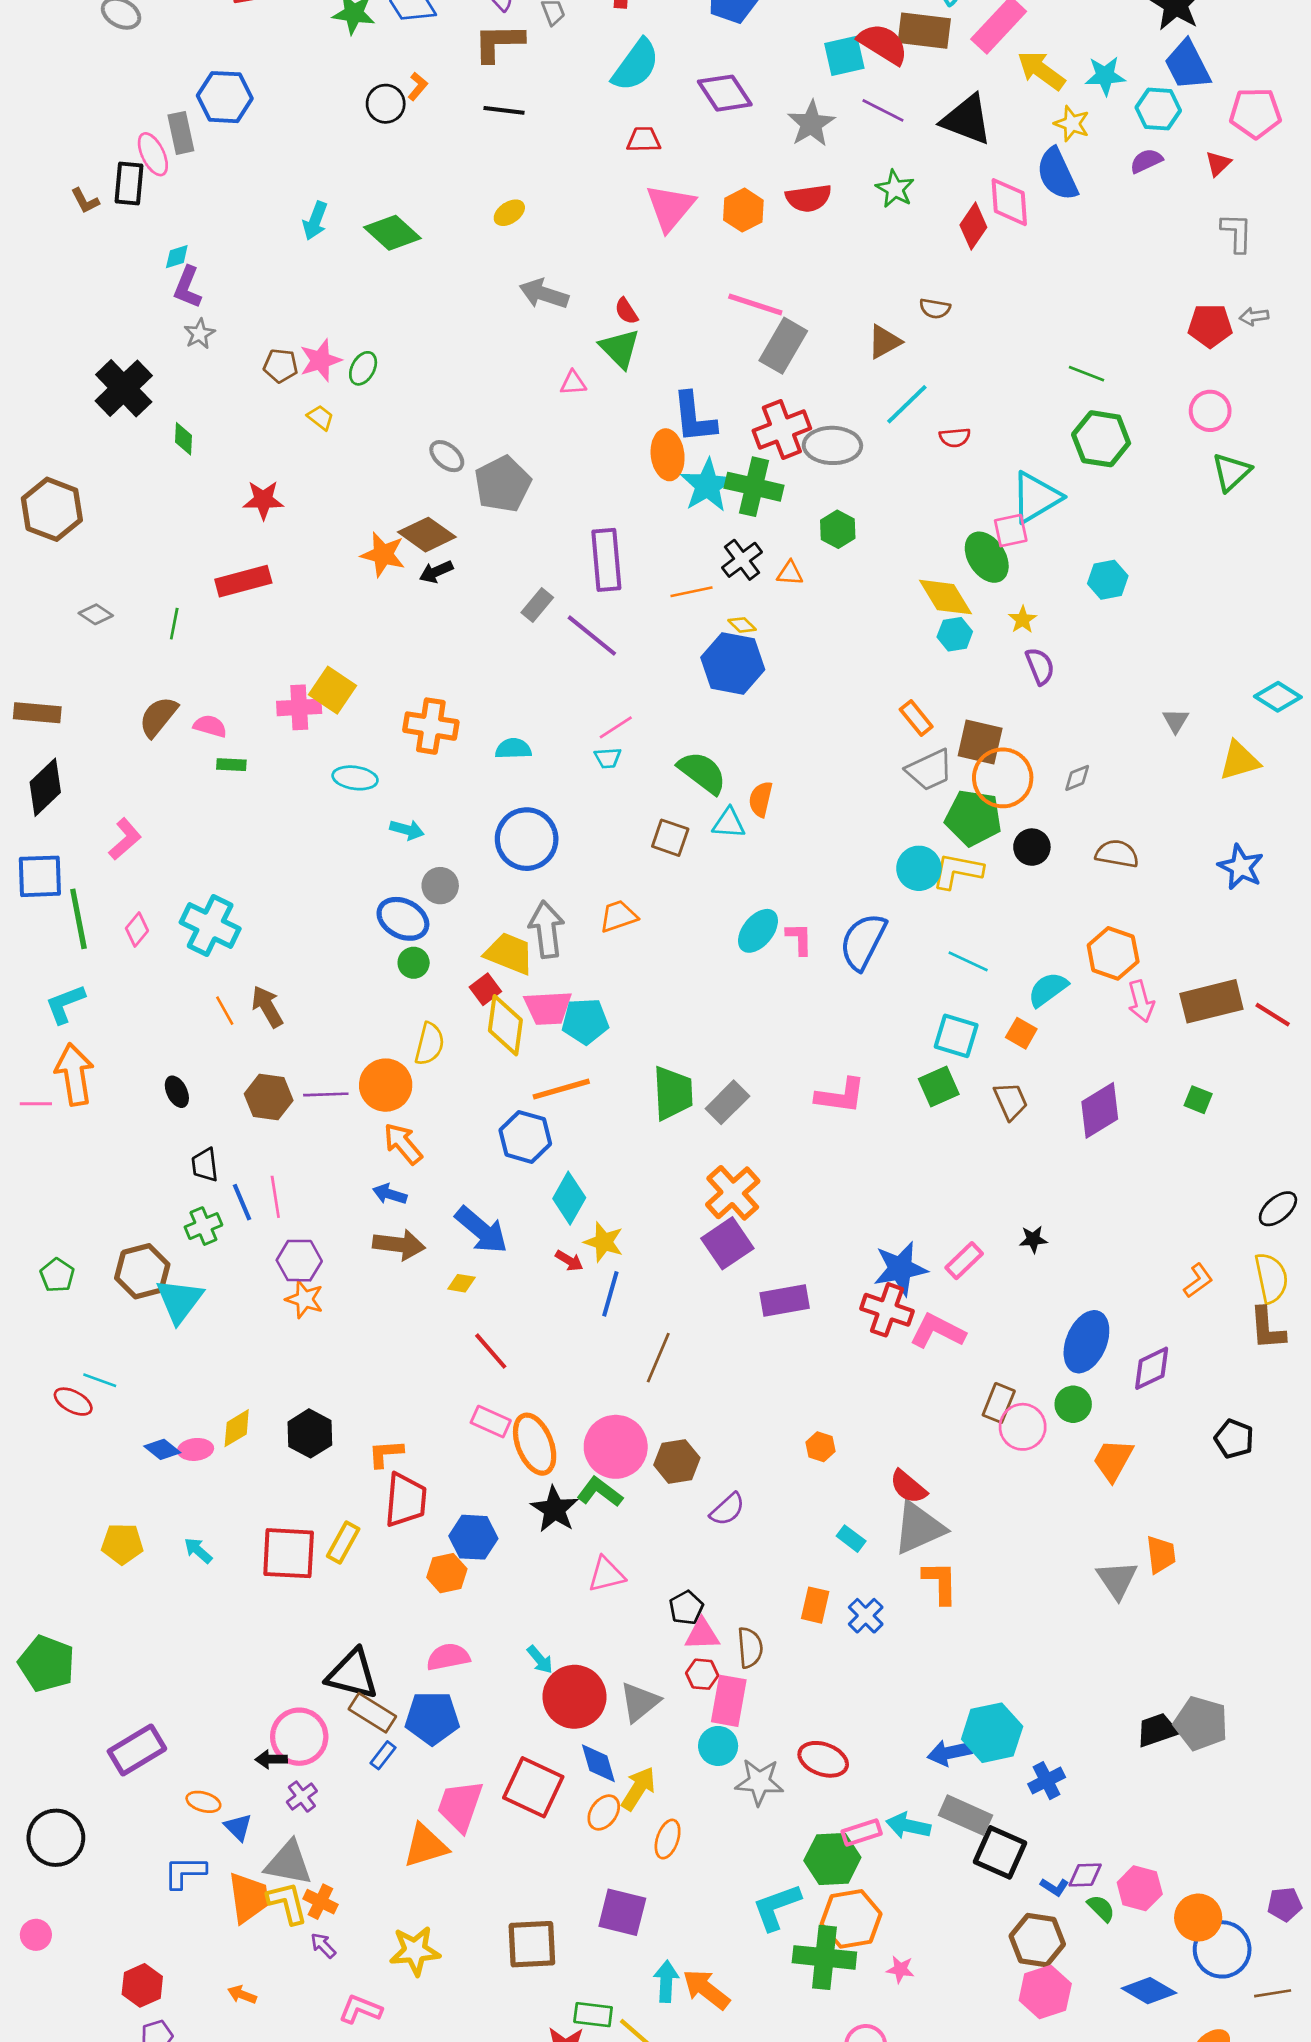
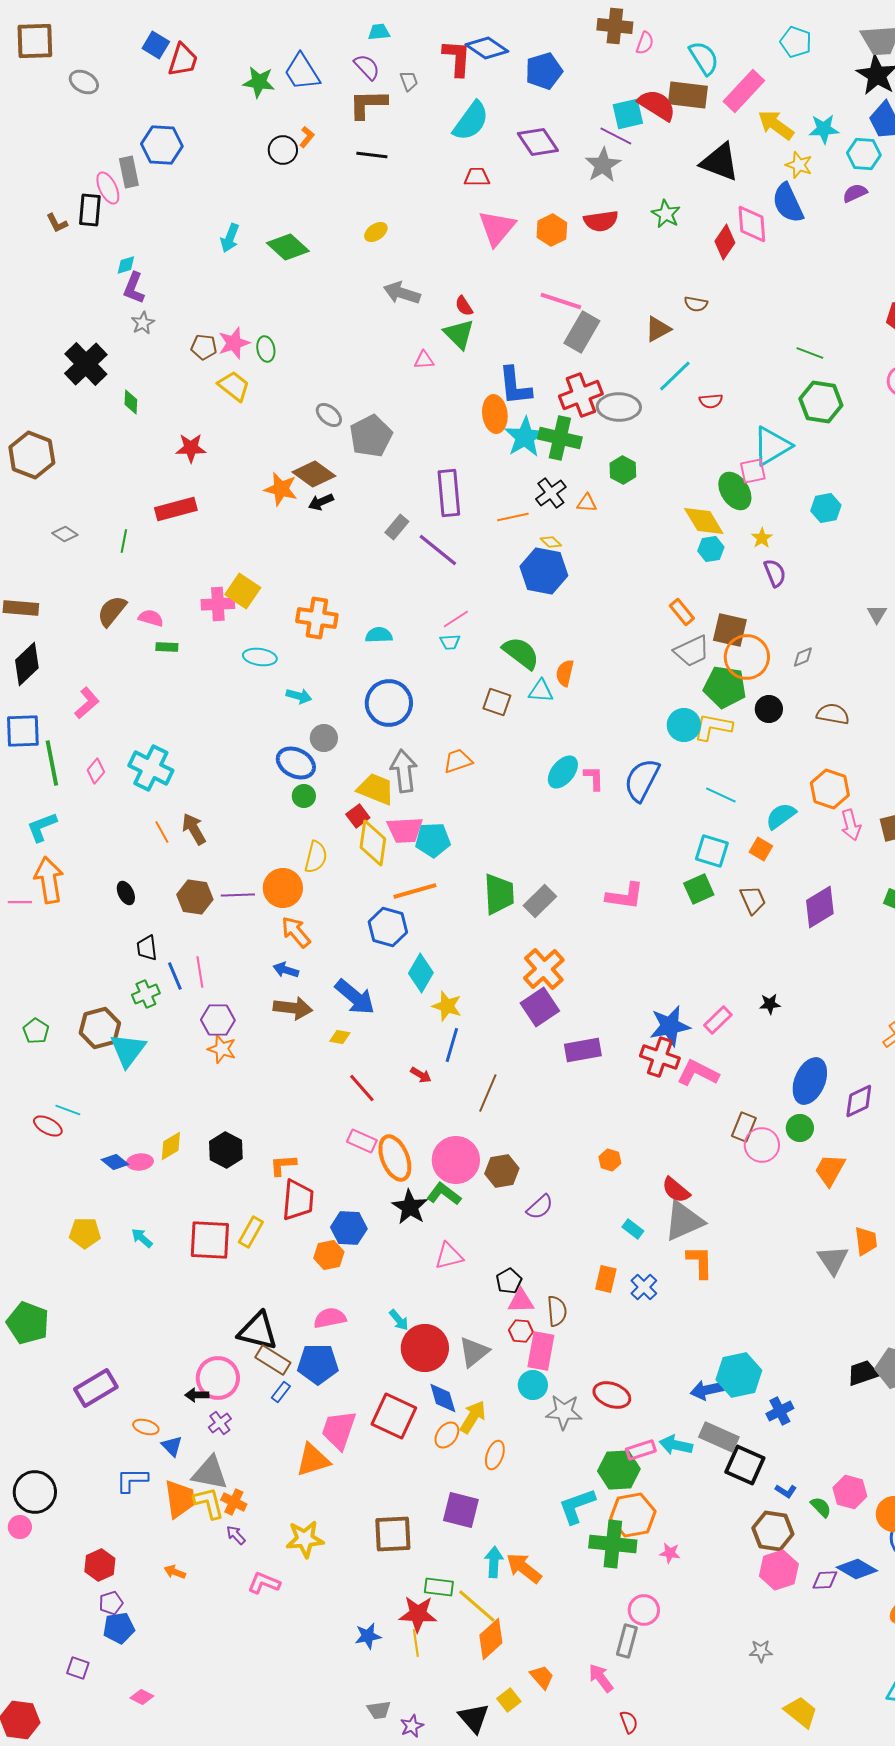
purple line: (883, 110) -> (616, 136), moved
green ellipse: (363, 368) -> (266, 349), turned -40
yellow trapezoid: (320, 418) -> (234, 386), size x1.6
red arrow: (569, 1261) -> (421, 1075), moved
black circle: (56, 1838) -> (35, 1492), moved
purple diamond: (1085, 1875) -> (825, 1580), moved

